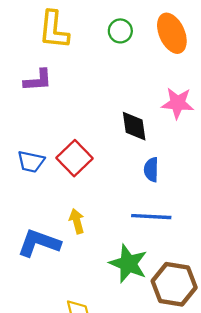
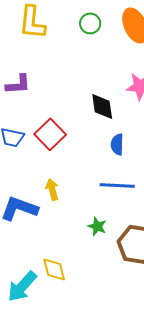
purple L-shape: (38, 80) -> (18, 84), moved
green star: (128, 264) -> (97, 226), size x0.6

